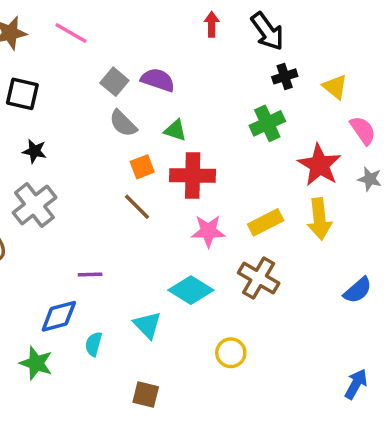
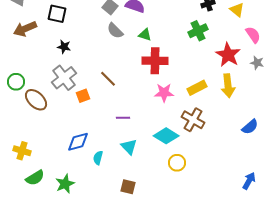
orange square: (142, 167) -> (83, 96), moved
brown line: (137, 207) -> (108, 79), moved
purple line: (90, 275) -> (123, 118), moved
cyan diamond: (191, 290) -> (166, 136), moved
green star: (36, 363) -> (65, 184), moved, turned 30

